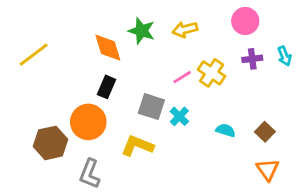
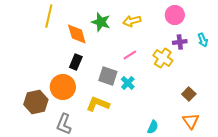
yellow line: (34, 55) -> (49, 16), moved, turned -40
yellow cross: (212, 73) -> (163, 58), moved
cyan semicircle: (226, 130) -> (153, 127), moved, turned 96

